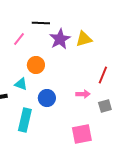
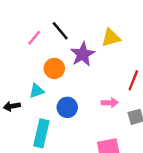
black line: (41, 23) -> (60, 31), moved, turned 48
purple star: (60, 39) -> (83, 54), moved
cyan triangle: (21, 84) -> (37, 91), turned -40

